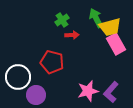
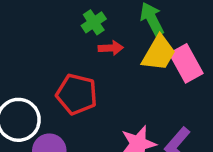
yellow trapezoid: (110, 27) -> (159, 53), moved, turned -45

